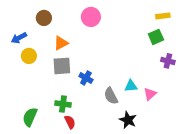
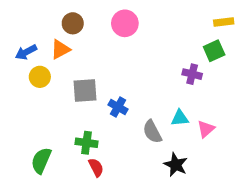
brown circle: (44, 18) -> (73, 23), moved
orange triangle: (61, 43) -> (60, 49), moved
purple cross: (168, 61) -> (192, 74), moved

